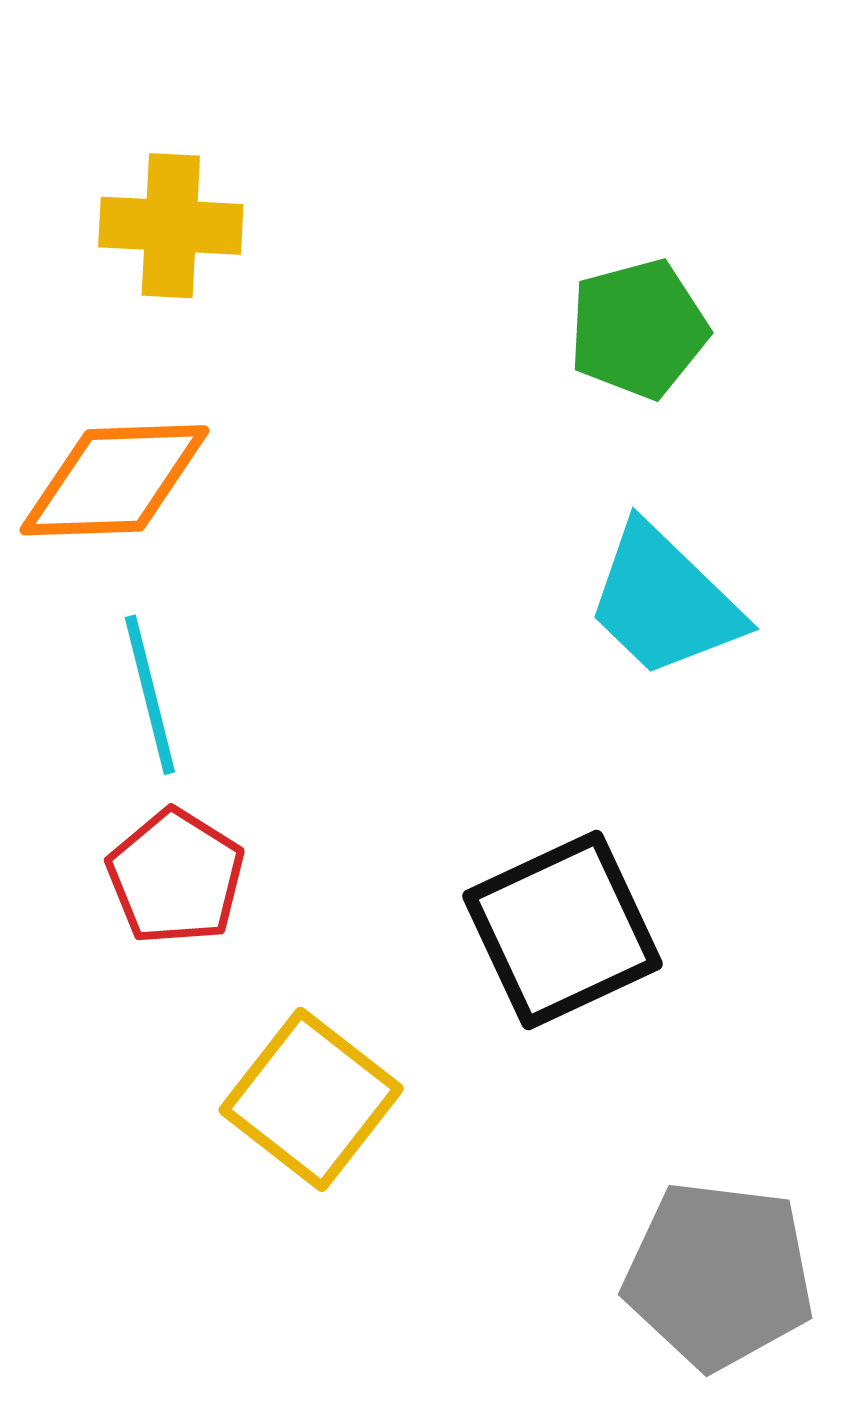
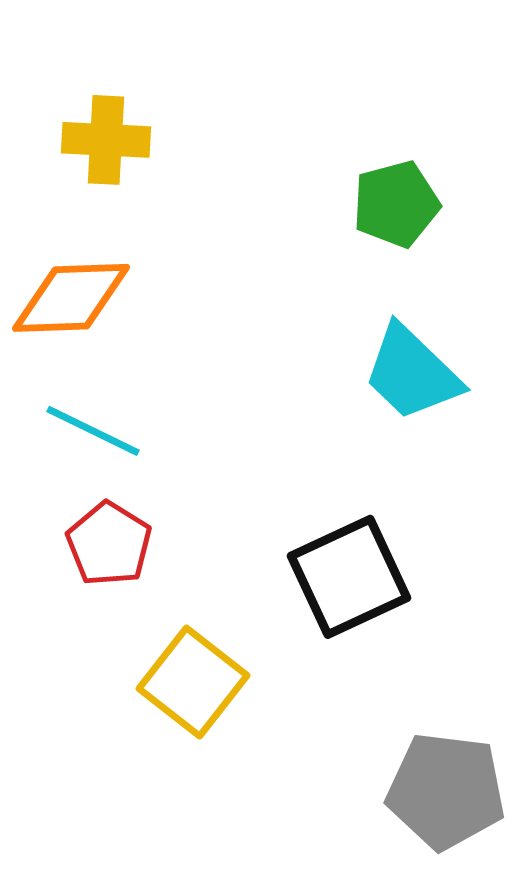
cyan line: (150, 695) -> (93, 431), turned -50

